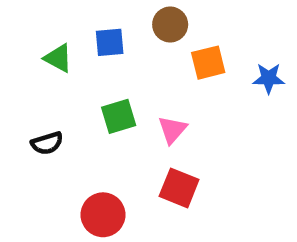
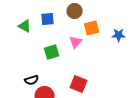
pink triangle: (172, 130) -> (76, 42), moved
black semicircle: (47, 143) -> (32, 80), moved

